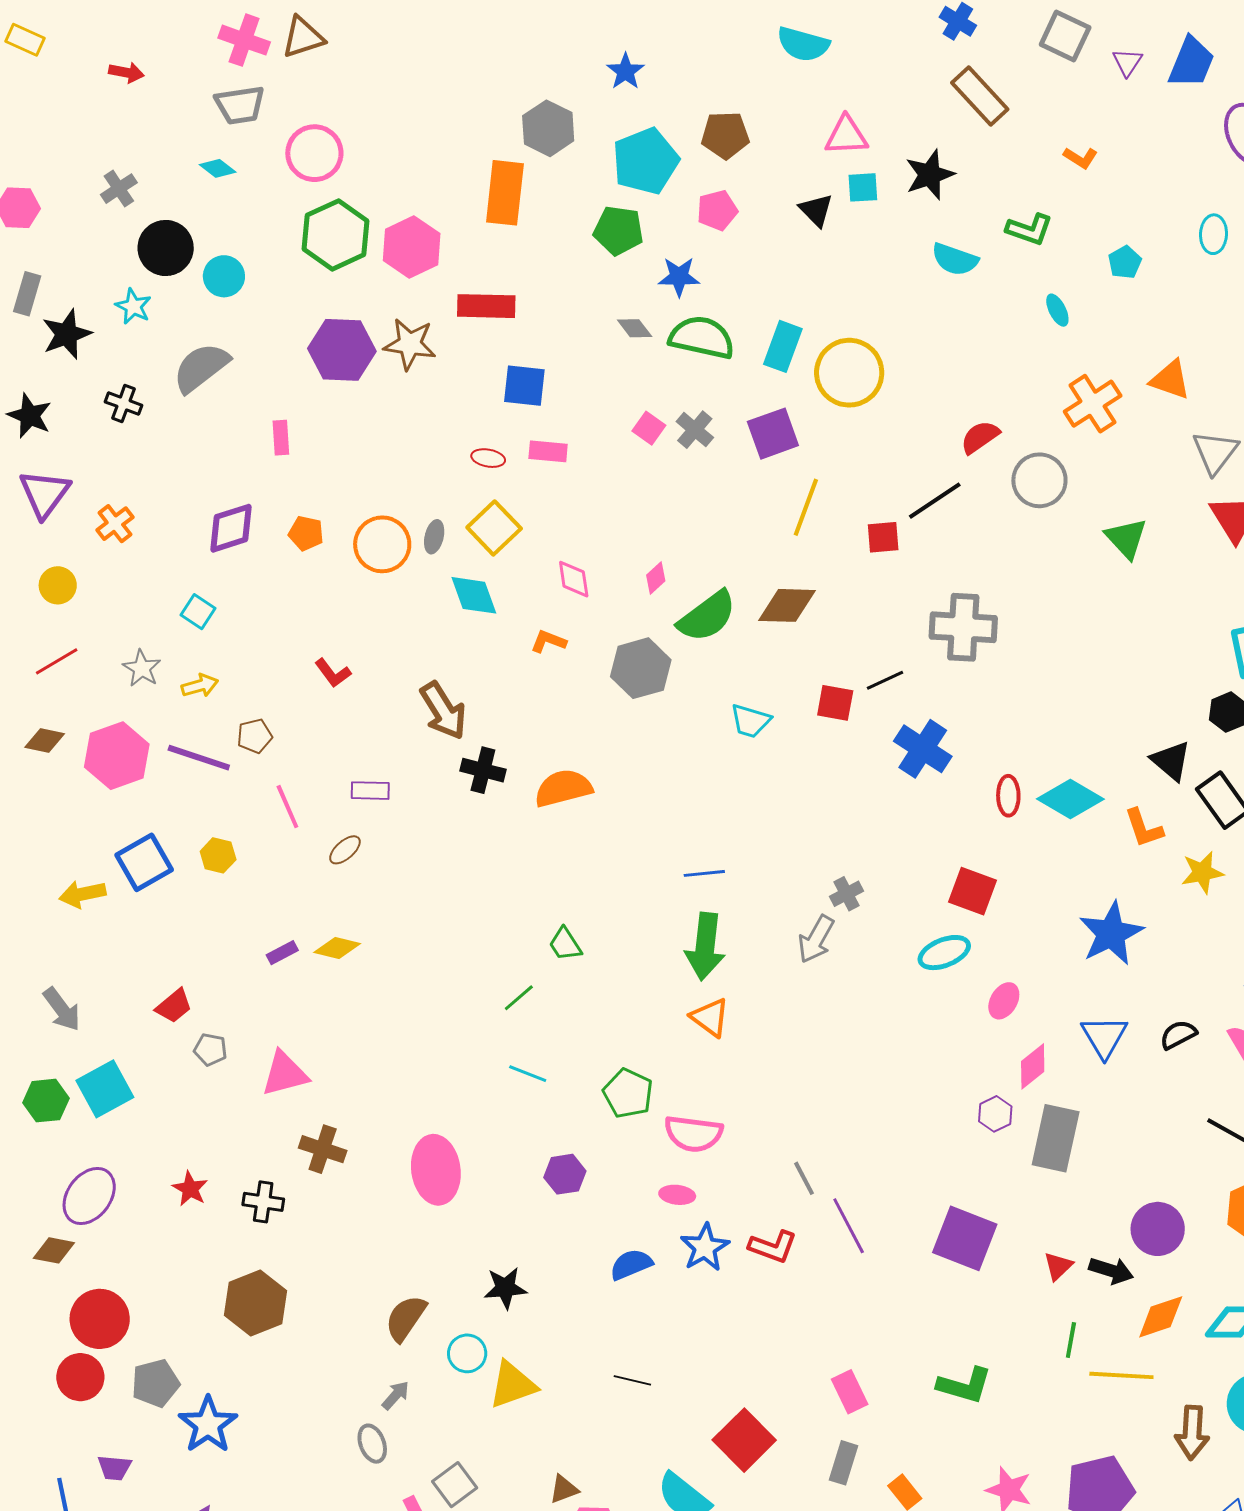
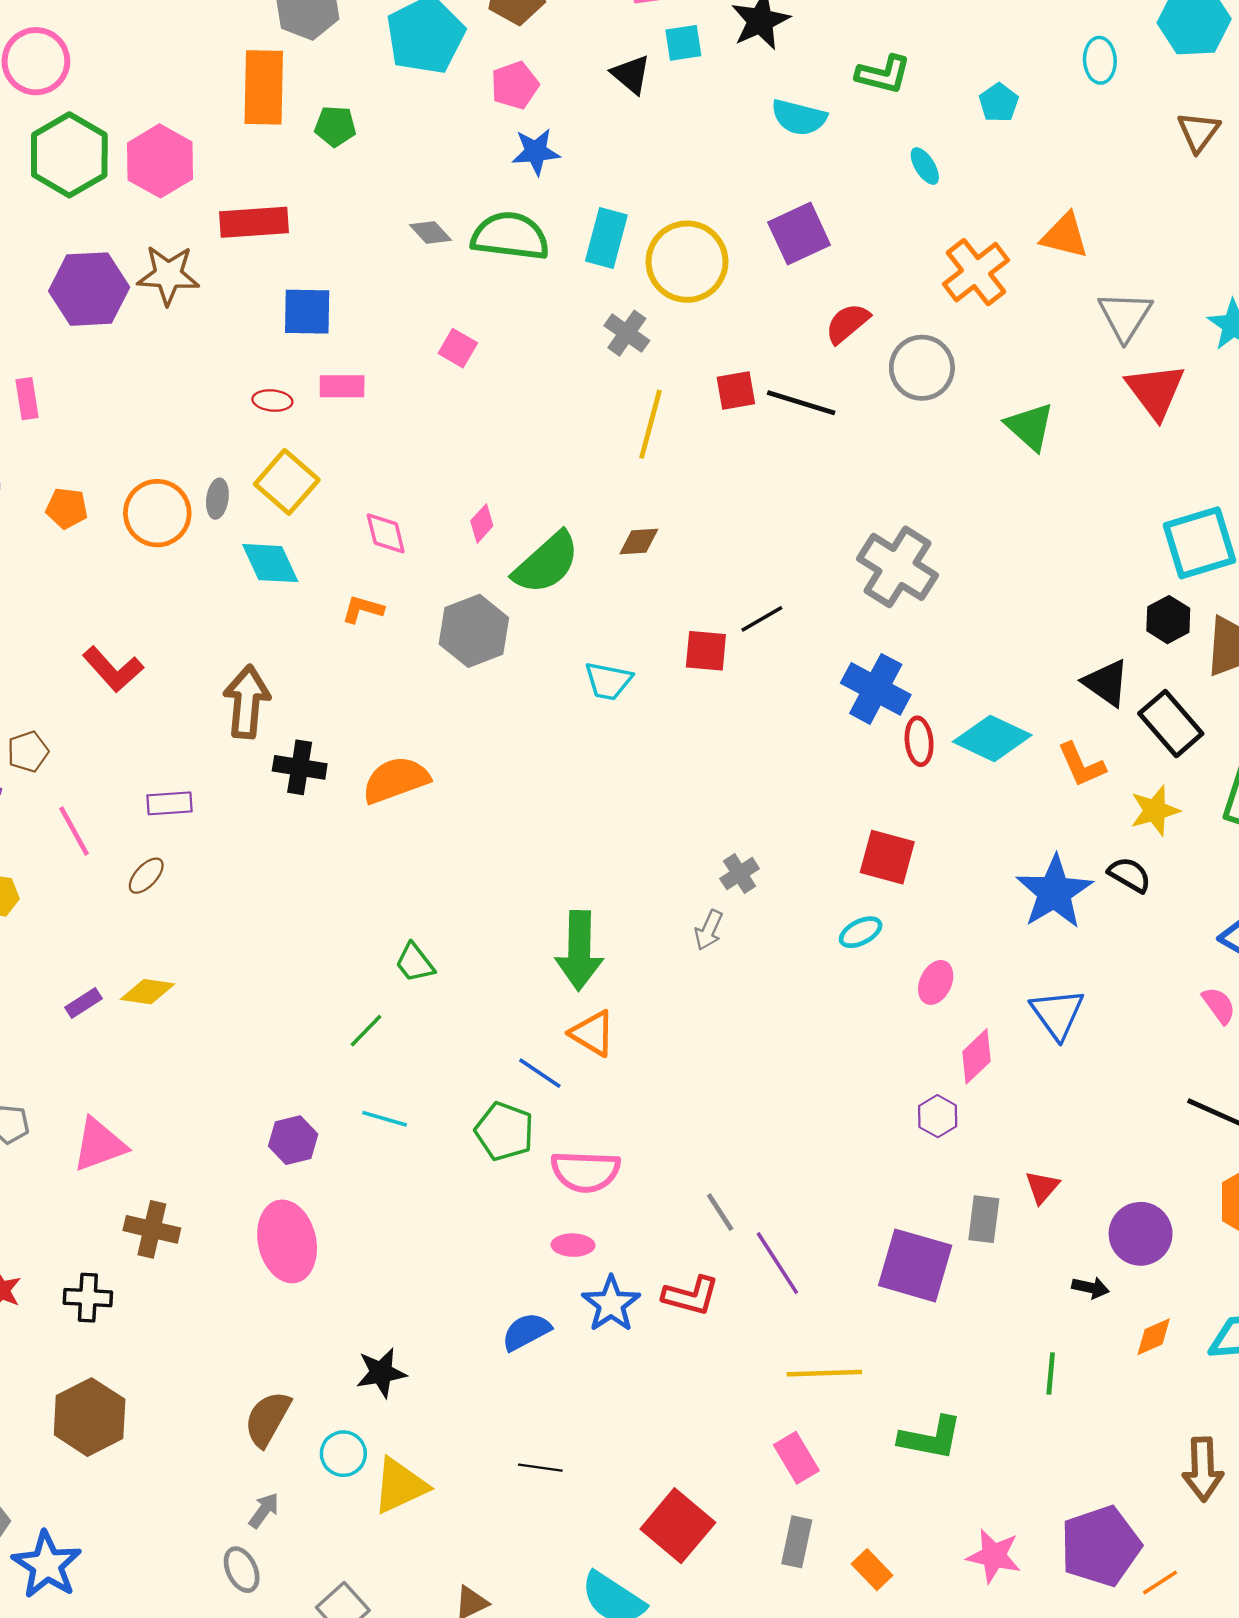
green pentagon: (618, 230) -> (335, 126), moved, size x0.7
blue star: (679, 277) -> (536, 152), moved
gray cross: (695, 430) -> (627, 333), moved
purple square: (773, 434) -> (799, 234), moved
black line: (935, 501) -> (801, 403), turned 56
red square: (883, 537) -> (736, 391), moved
brown diamond: (787, 605) -> (639, 542), size x0.6
gray cross: (963, 627) -> (897, 567), moved, turned 34
red L-shape: (333, 673) -> (113, 669), size x1.4
brown arrow: (443, 711) -> (247, 702), turned -138
blue cross: (923, 749) -> (876, 689), moved
blue line: (704, 873) -> (540, 1073), moved, turned 45
gray arrow: (816, 939) -> (709, 930), size x0.7
cyan ellipse: (944, 953) -> (861, 932), size x0.7
black semicircle: (1178, 1035) -> (1130, 875), moved, turned 63
gray rectangle: (1056, 1138) -> (984, 1219), moved, size x0.6
purple hexagon: (565, 1174) -> (293, 1140), moved
red triangle: (1058, 1266) -> (1042, 1187), moved
black arrow: (1111, 1271) -> (1090, 1288), size x0.7
orange diamond: (1161, 1317) -> (1154, 1337), size x0.7
yellow line: (1121, 1375) -> (824, 1373), moved

